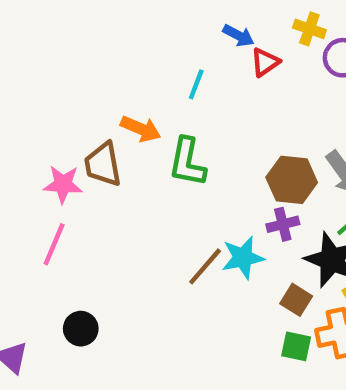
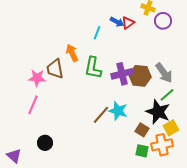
blue arrow: (238, 36) -> (117, 22), moved
orange arrow: (141, 129) -> (72, 53), turned -138
purple cross: (283, 224) -> (122, 74), moved, size x1.5
cyan star: (243, 258) -> (118, 111), turned 30

